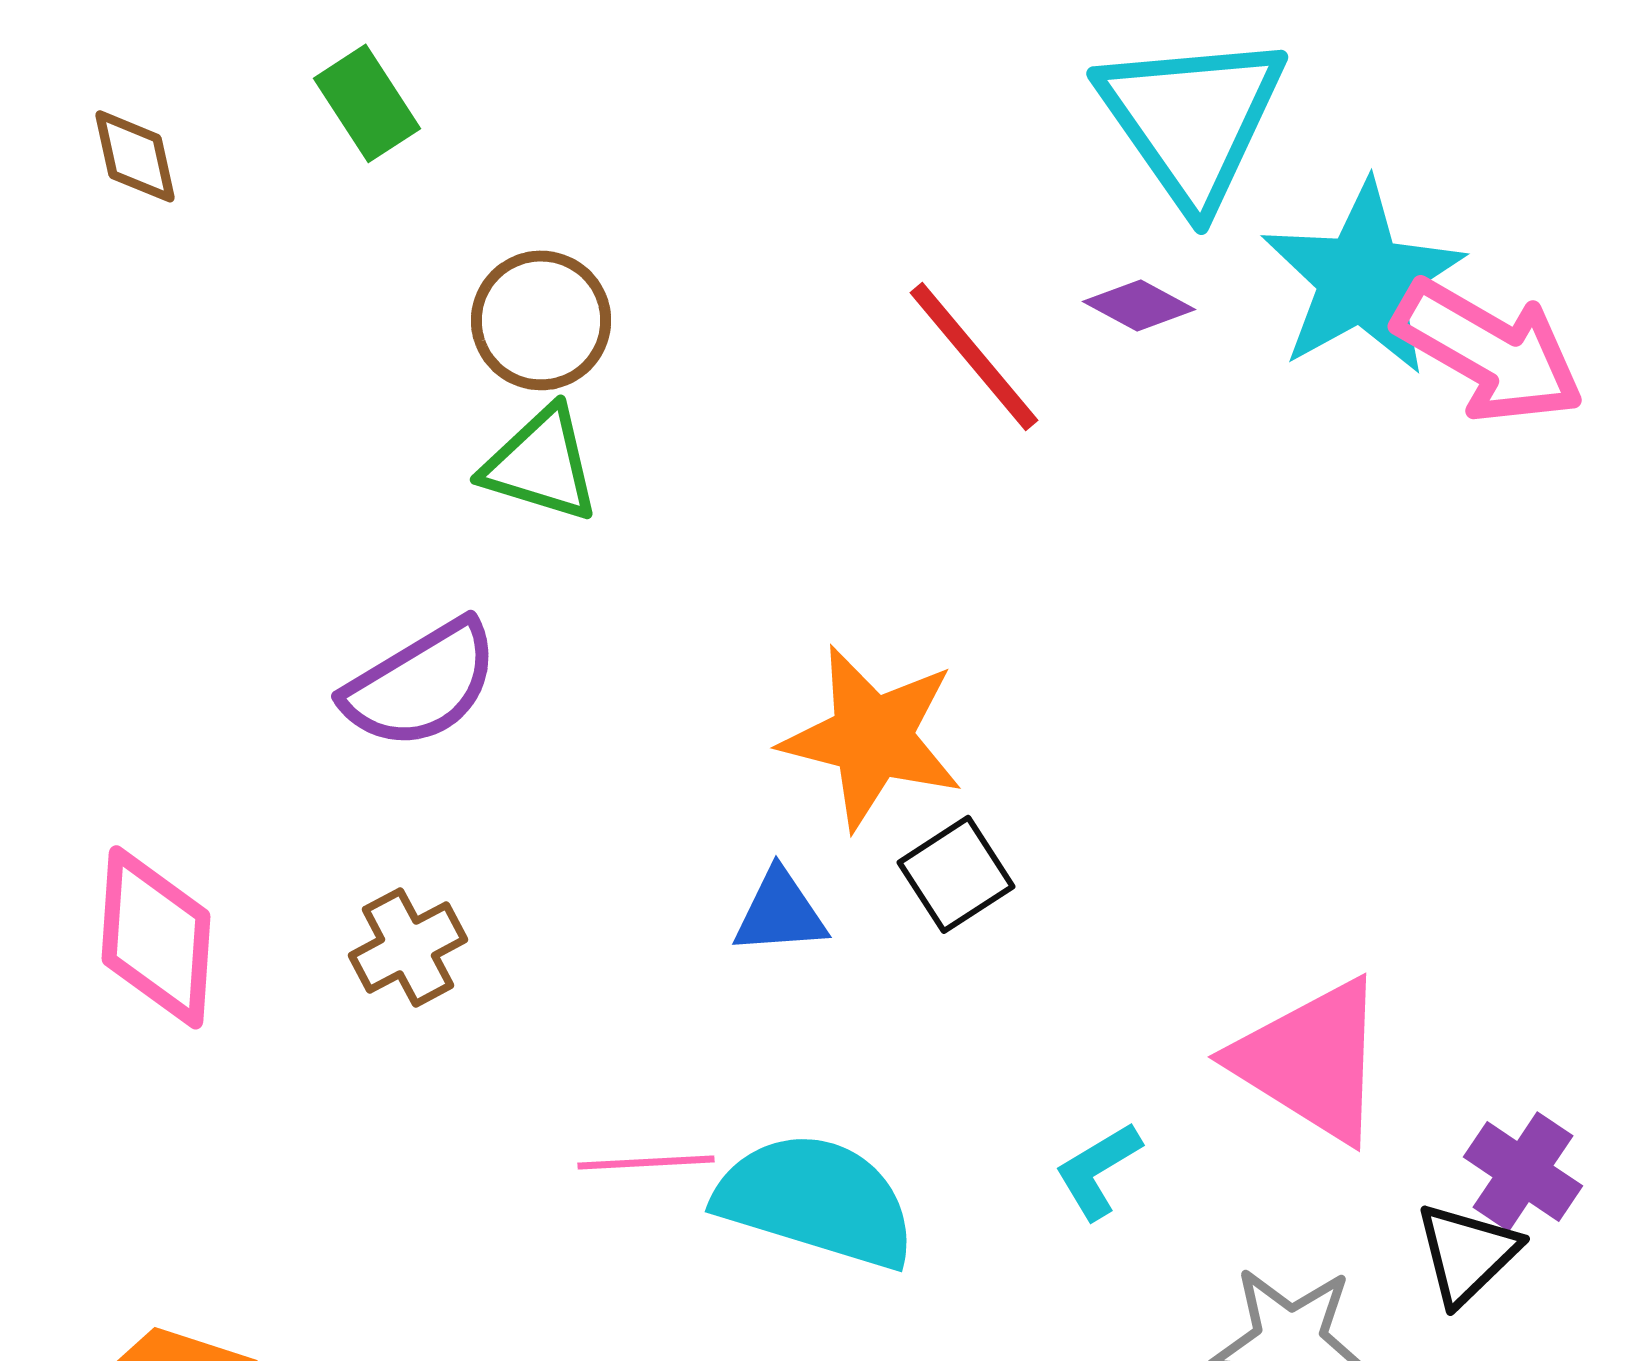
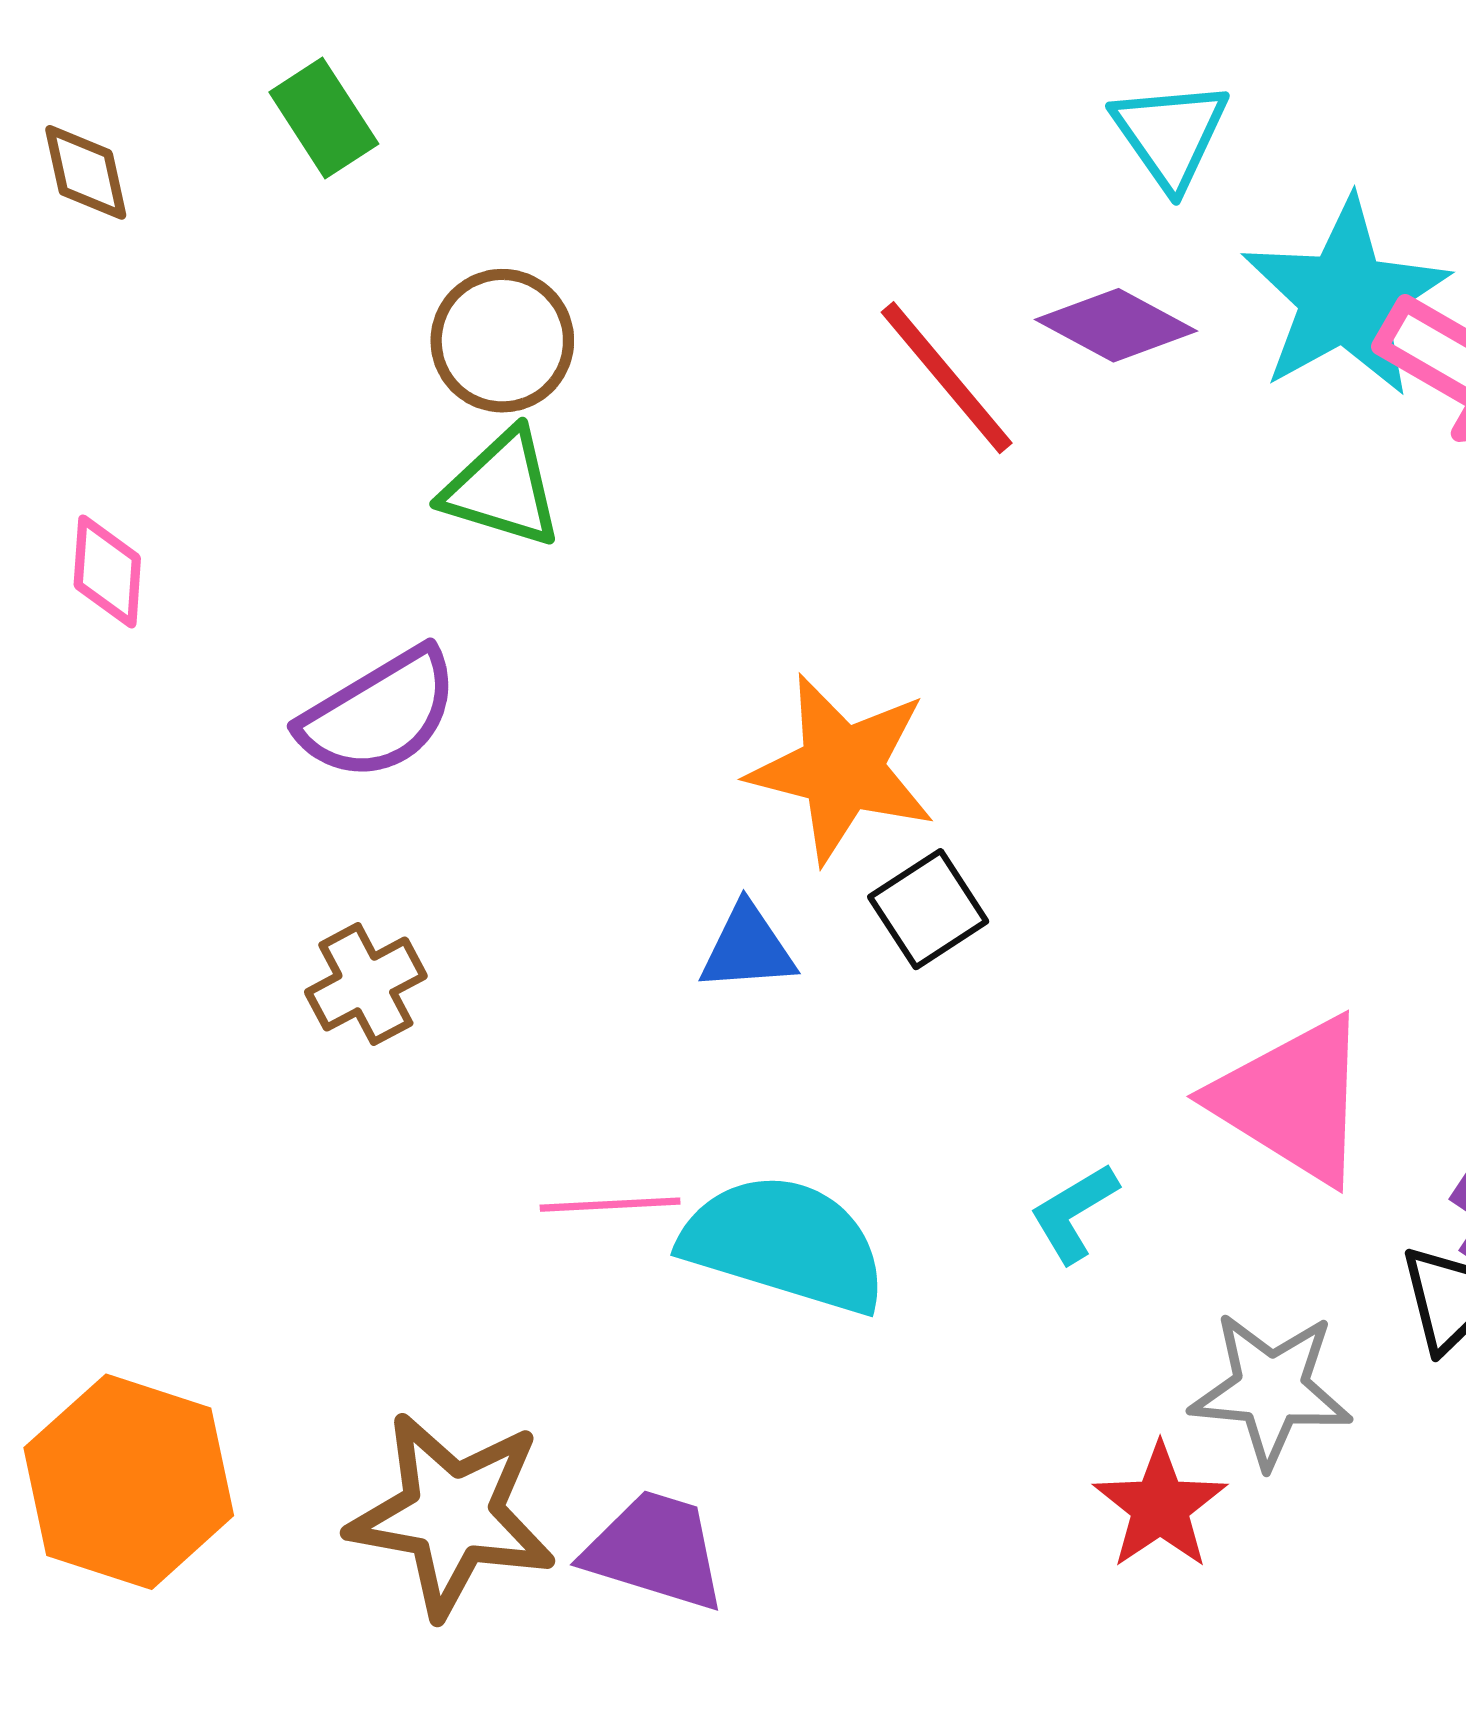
cyan triangle: (1192, 119) -> (1170, 134), size x0.6
purple diamond: (1139, 305) -> (1116, 325), size x1.4
pink diamond: (156, 937) -> (107, 572), moved, size x0.6

